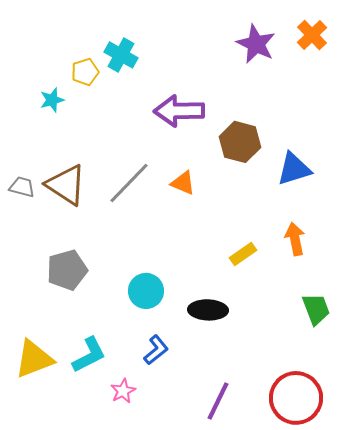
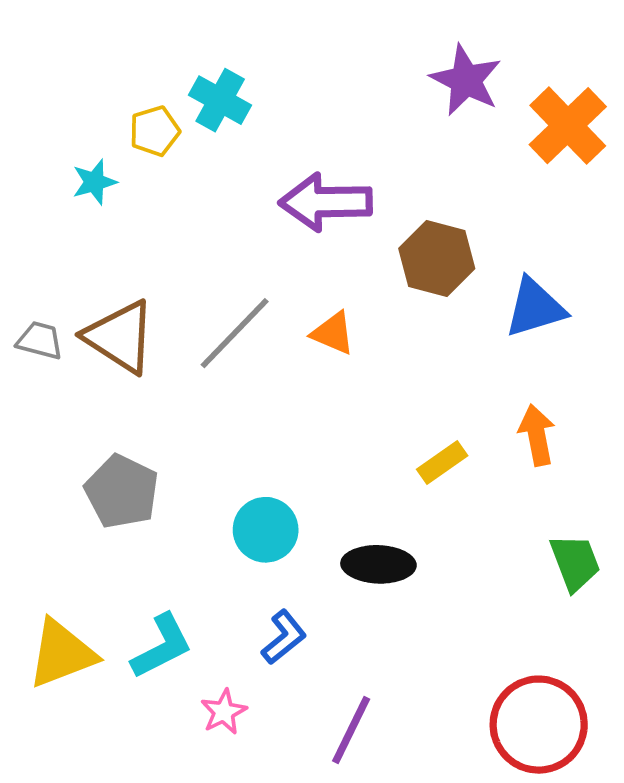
orange cross: (312, 35) -> (568, 126), moved, size x1.4
gray pentagon: (67, 270) -> (122, 492), turned -30
purple line: (218, 401) -> (351, 730), moved

